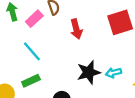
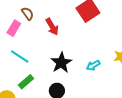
black star: (89, 72) -> (61, 63), moved
cyan arrow: (114, 73) -> (93, 65), moved

